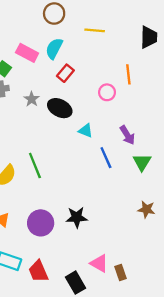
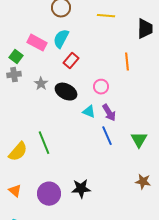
yellow line: (95, 30) -> (106, 16), moved
pink circle: (107, 92) -> (101, 87), moved
purple arrow: (127, 135) -> (109, 113), moved

